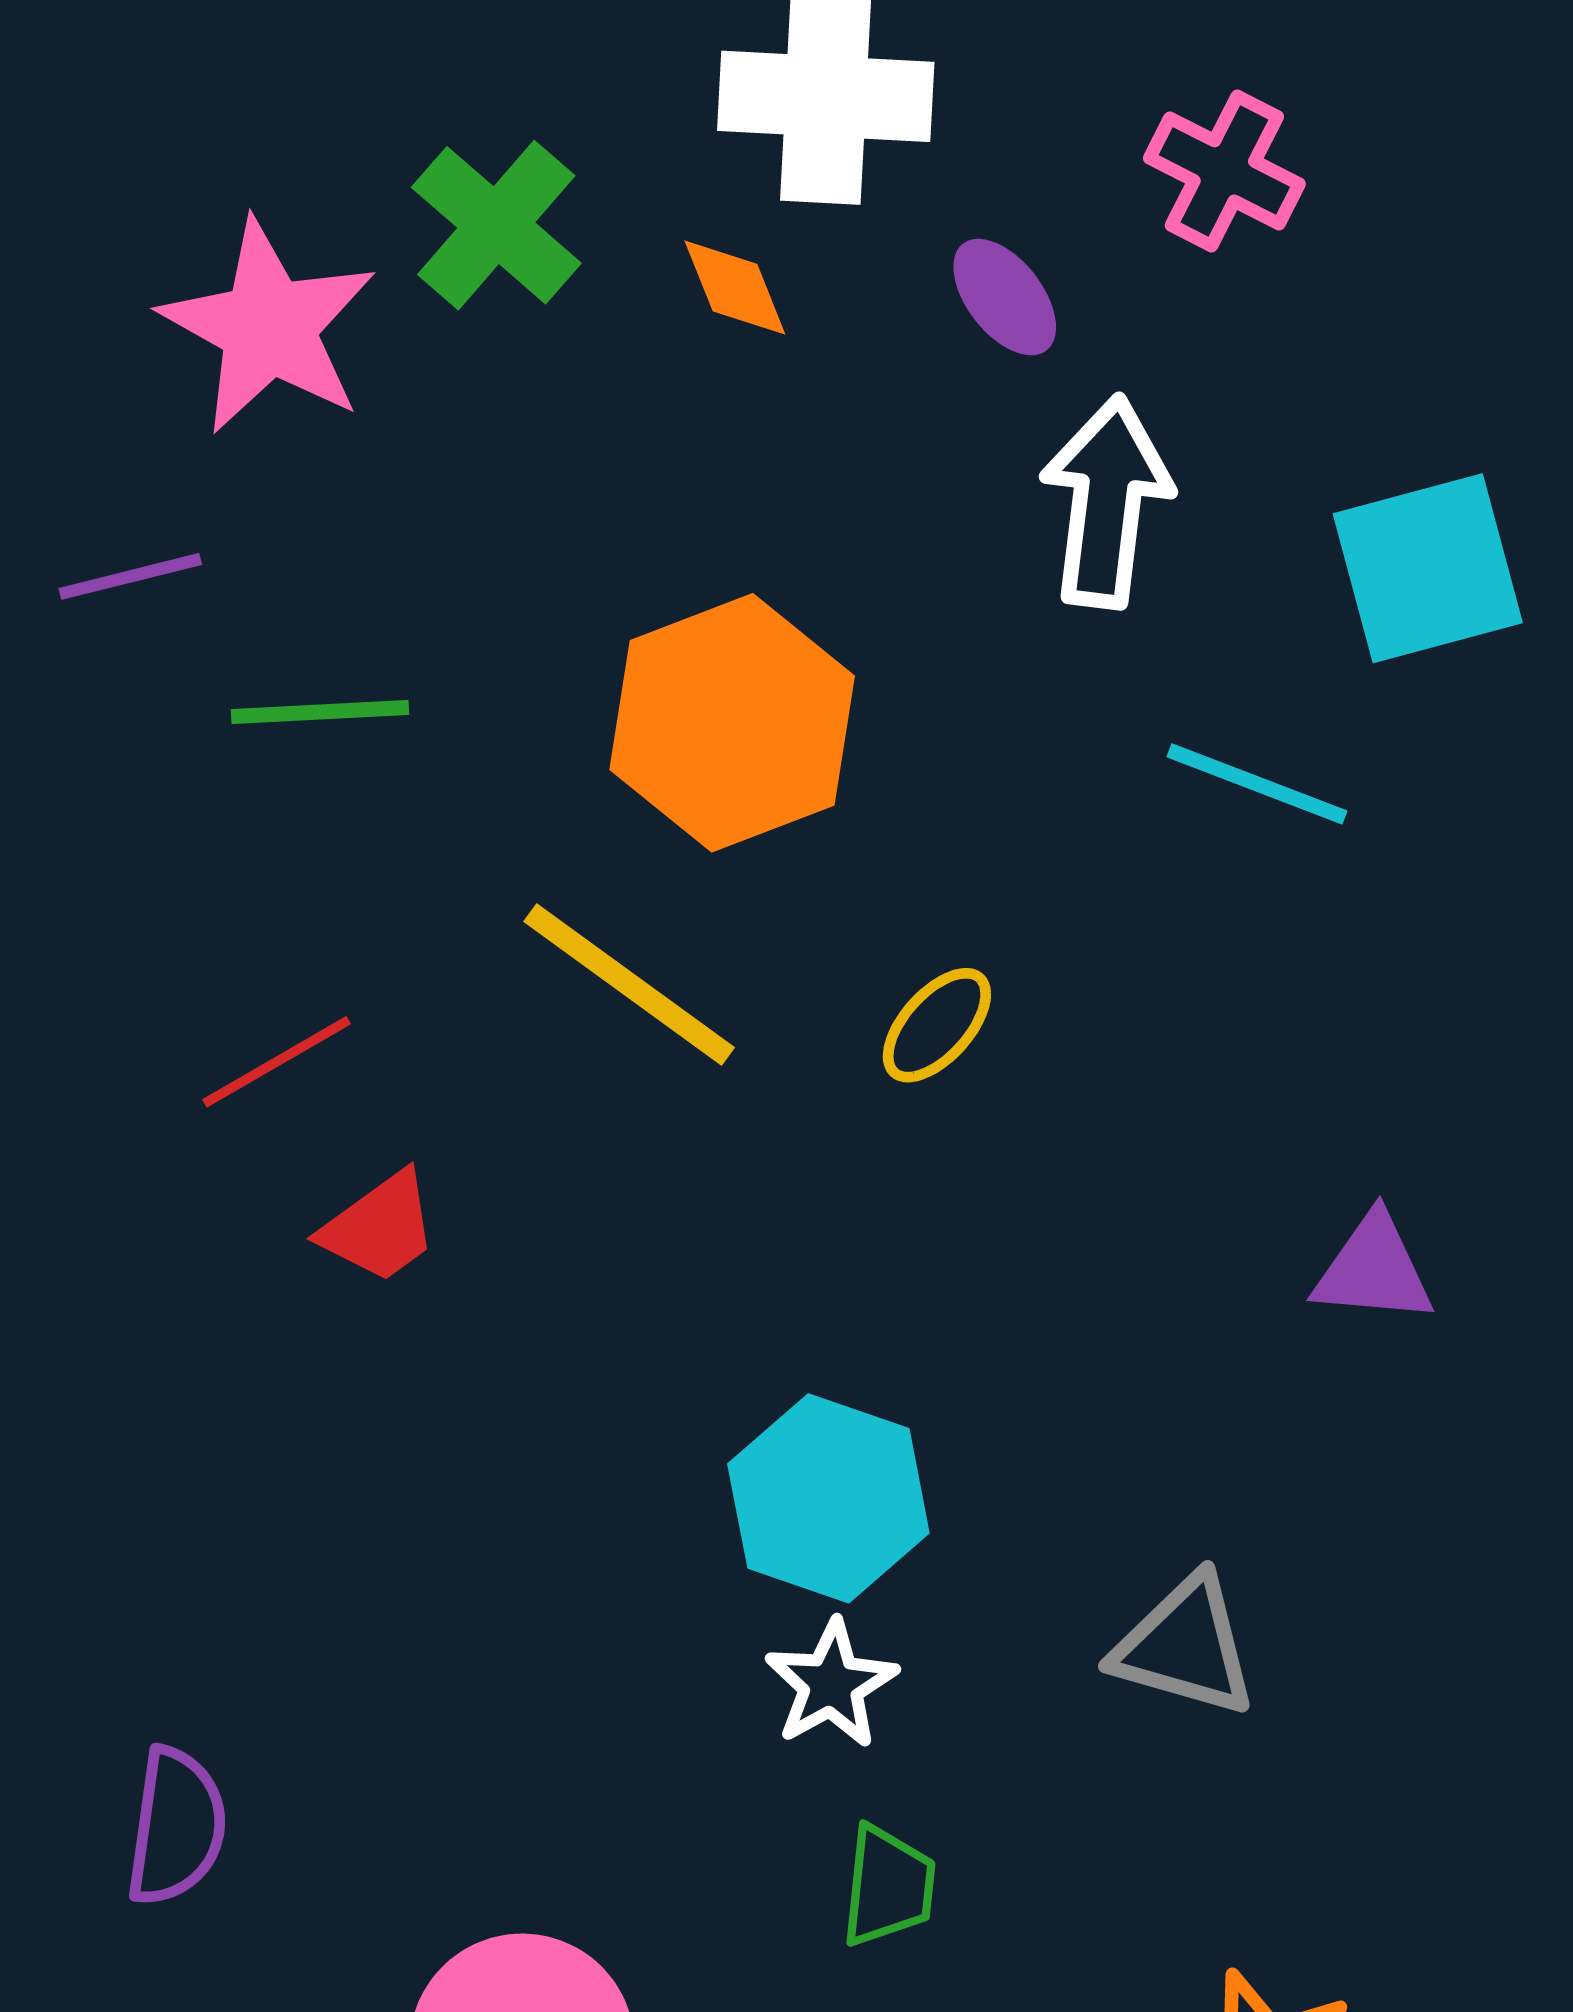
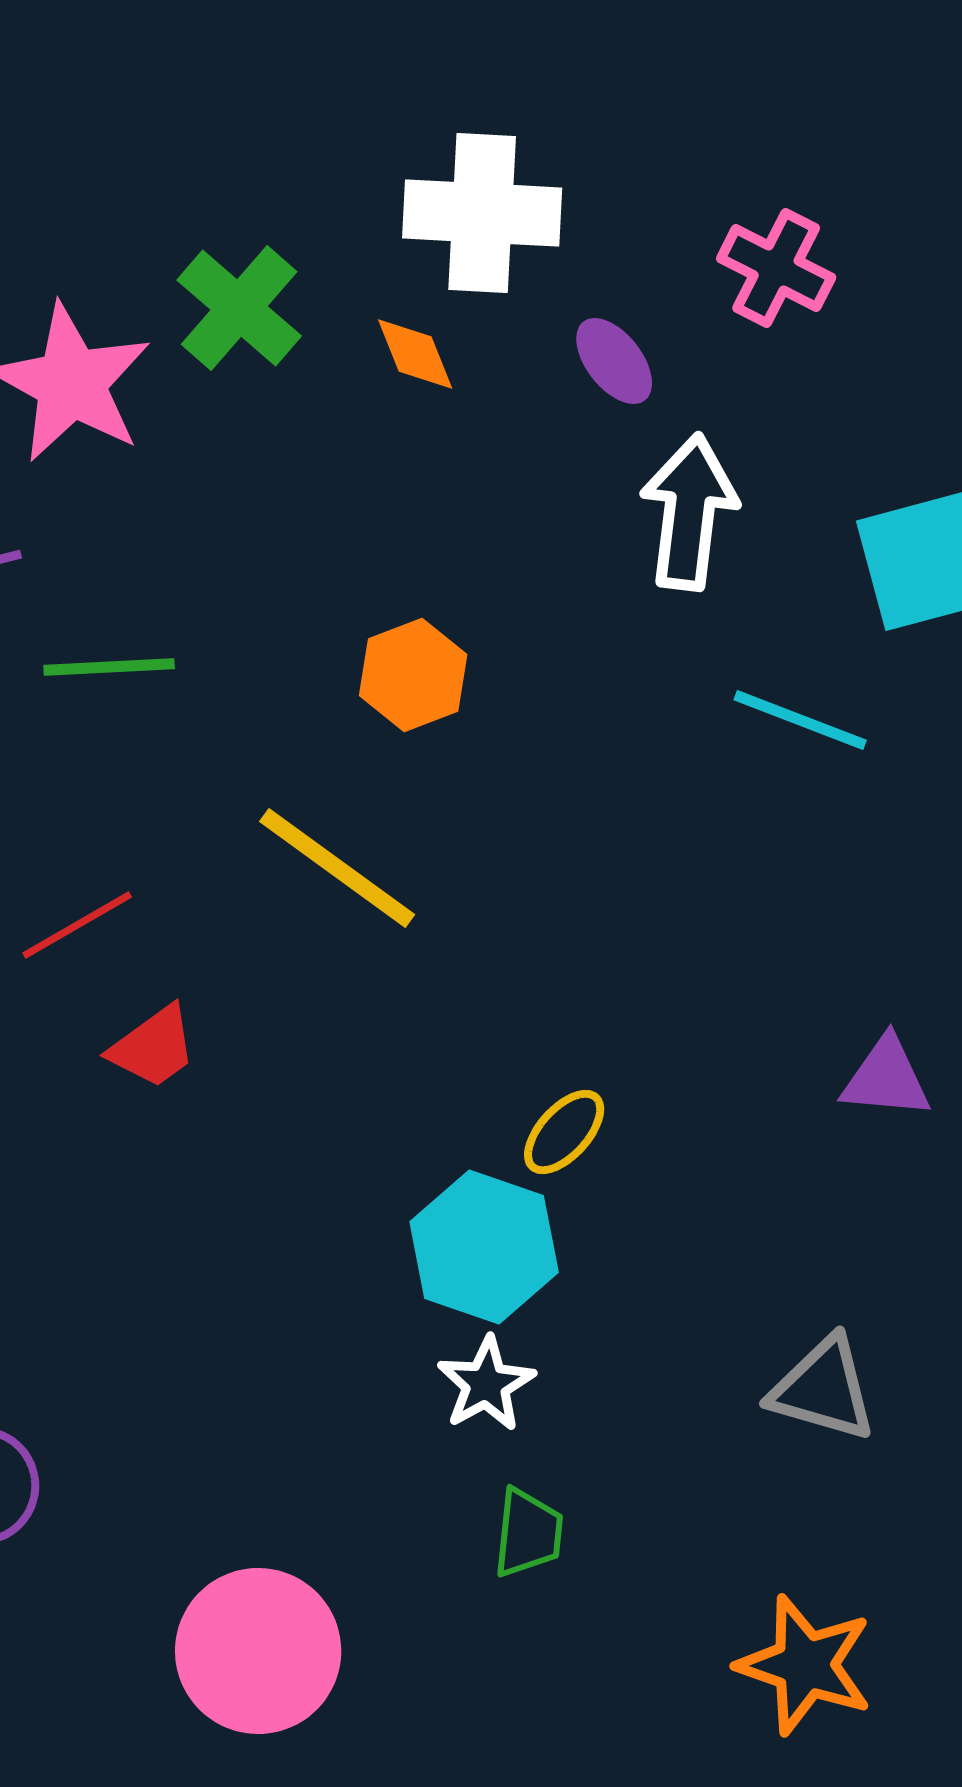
orange hexagon: (732, 723) -> (413, 675), size x0.6
yellow ellipse: (937, 1025) -> (564, 1132), moved
gray triangle: (1185, 1646) -> (823, 1389), moved

